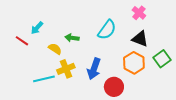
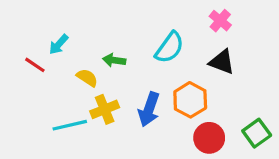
green square: (162, 59) -> (257, 133), moved
orange hexagon: (134, 63) -> (190, 100), moved
red circle: (114, 87) -> (209, 138), moved

